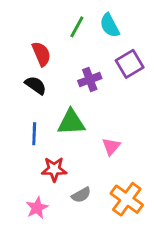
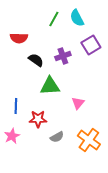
red semicircle: (41, 54) -> (19, 38), moved, turned 114
black semicircle: (36, 85) -> (36, 60), moved
blue line: (34, 134) -> (16, 106), moved
pink star: (37, 208) -> (12, 136), moved

